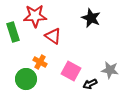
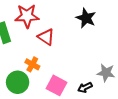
pink square: (71, 71) -> (56, 85), moved

